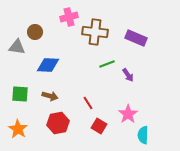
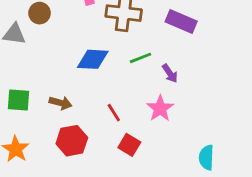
blue diamond: (48, 65) -> (93, 59), moved
pink star: (128, 114) -> (160, 108), moved
cyan semicircle: (143, 135) -> (206, 158), moved

